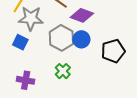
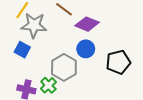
gray hexagon: (61, 38) -> (64, 67), moved
green cross: (63, 71) -> (48, 85), moved

